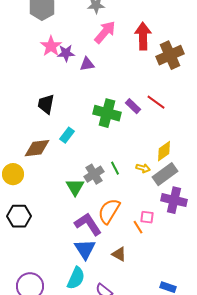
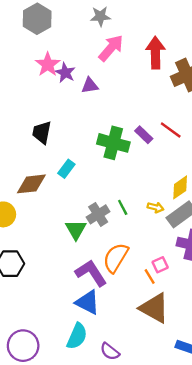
purple star: (66, 53) -> (65, 73), turned 30
pink square: (147, 217) -> (160, 265), turned -32
blue triangle: (85, 249) -> (88, 302), turned -30
brown triangle: (119, 254) -> (154, 308), moved, size x1.8

